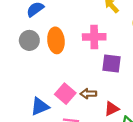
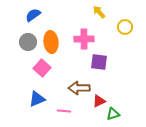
pink square: (65, 94) -> (42, 68), moved
brown arrow: (88, 94) -> (79, 88), size x1.5

